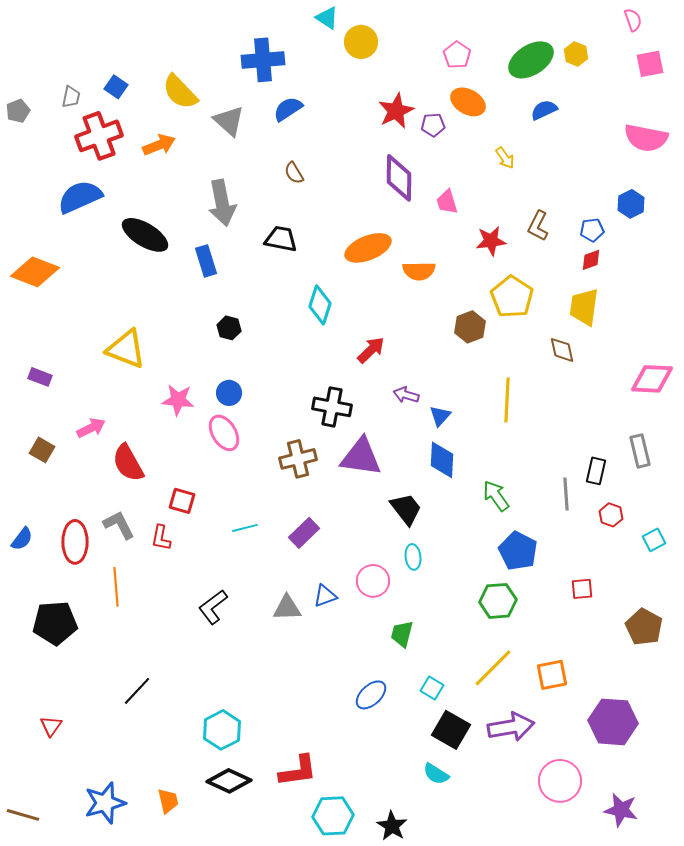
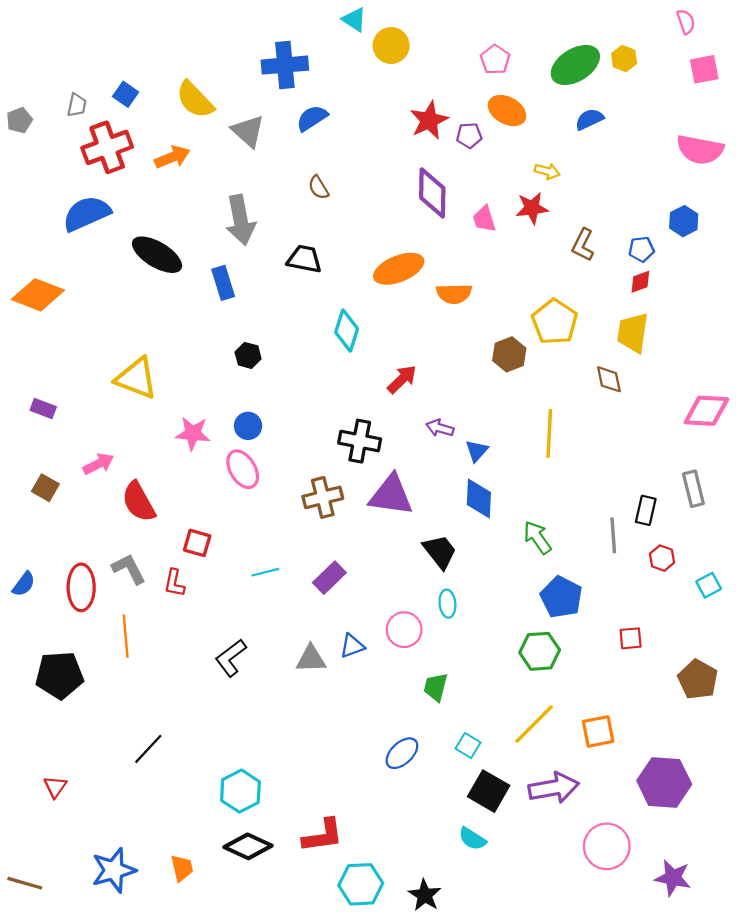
yellow arrow: (505, 158) -> (547, 171), turned -40
red star: (491, 241) -> (532, 208), moved

